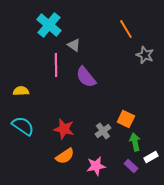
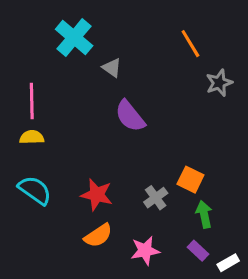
gray star: (145, 55) -> (219, 83), turned 30
pink line: (56, 65) -> (32, 101), moved
white rectangle: (151, 157) -> (228, 263), moved

